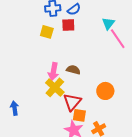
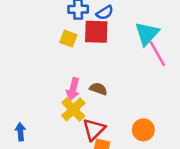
cyan triangle: (108, 23) -> (147, 34), size x1.5
red square: (68, 25) -> (96, 32), size x1.5
orange circle: (105, 91) -> (143, 130), moved

